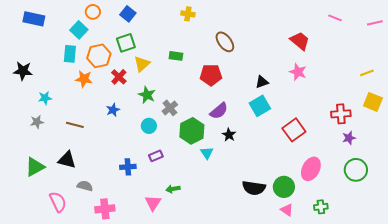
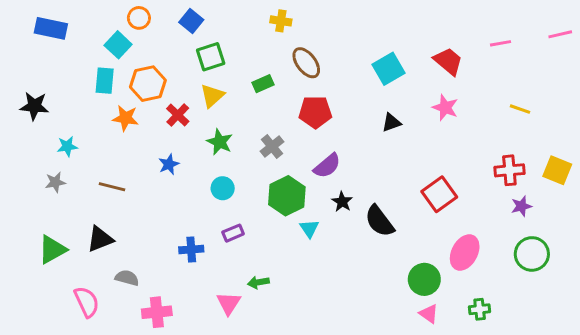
pink line: (335, 18) -> (500, 43), moved, turned -32
brown ellipse: (225, 42) -> (306, 63), moved
green square: (126, 43) -> (211, 57), moved
green rectangle: (176, 56) -> (263, 84), turned -32
yellow line: (367, 73) -> (520, 109), moved, turned 40
yellow square: (373, 102) -> (557, 170), moved
cyan square: (260, 106) -> (388, 69), moved
gray cross: (170, 108) -> (272, 146), moved
black triangle: (67, 160) -> (100, 239), turned -36
black semicircle: (254, 188) -> (379, 221), moved, turned 45

